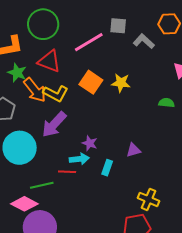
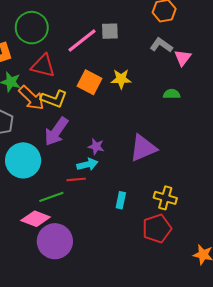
gray square: (118, 26) -> (110, 31), moved
gray L-shape: (144, 41) -> (161, 45), moved
purple triangle: (134, 150) -> (143, 148), size x1.8
cyan rectangle: (107, 168) -> (121, 200), moved

